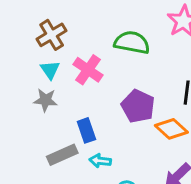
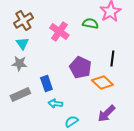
green semicircle: (132, 42) -> (90, 24), moved, size x0.7
pink cross: (88, 70) -> (59, 32), moved
gray rectangle: (62, 155) -> (20, 95), moved

